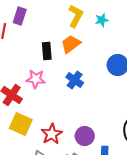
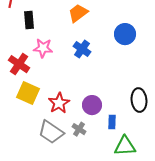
black rectangle: (47, 51) -> (29, 20), moved

